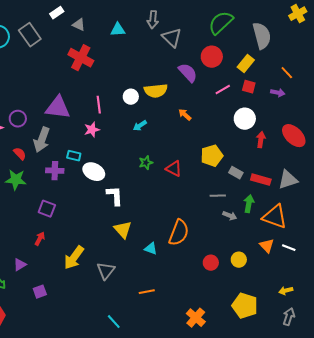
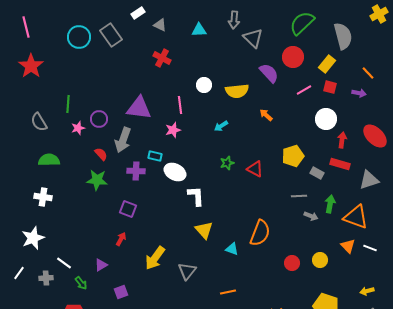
red cross: (81, 58) -> (162, 58), size x0.7
white circle: (131, 97) -> (204, 85), moved
red rectangle: (261, 180) -> (340, 164), moved

